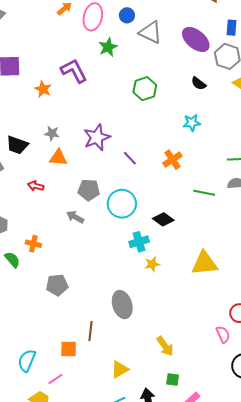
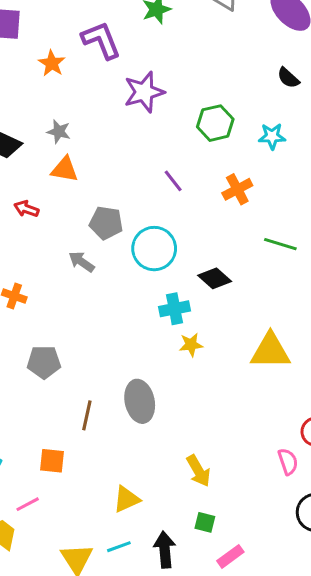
green hexagon: (145, 89) -> (215, 123), moved
purple star: (97, 137) -> (144, 92), moved
brown line: (90, 331) -> (87, 415), moved

